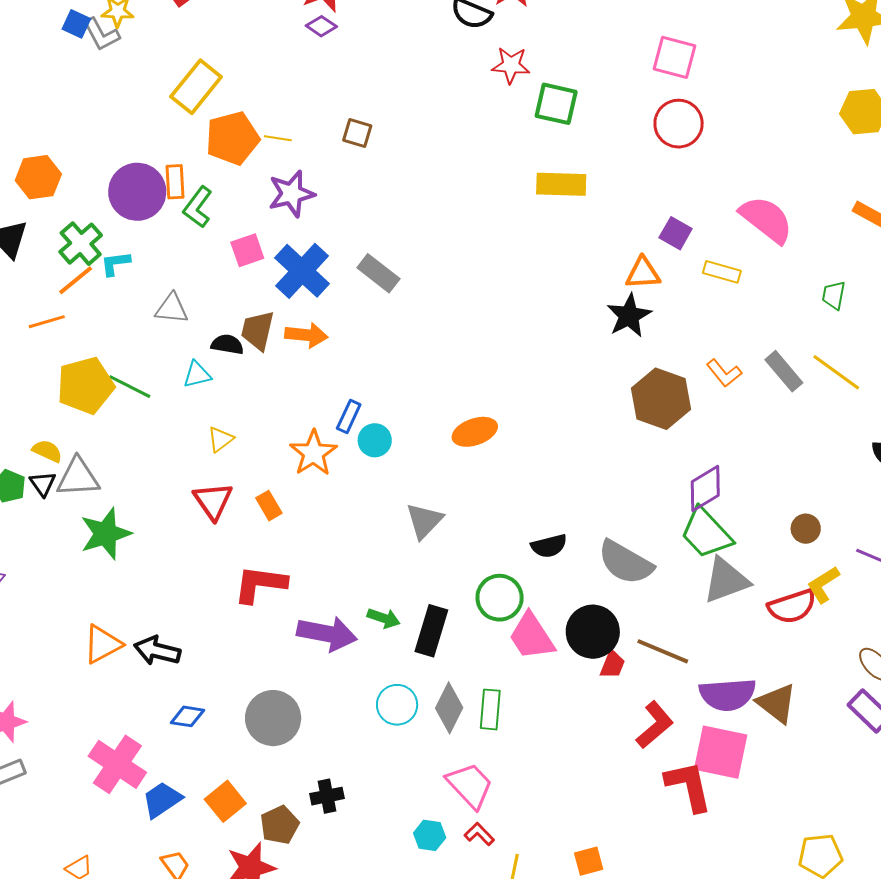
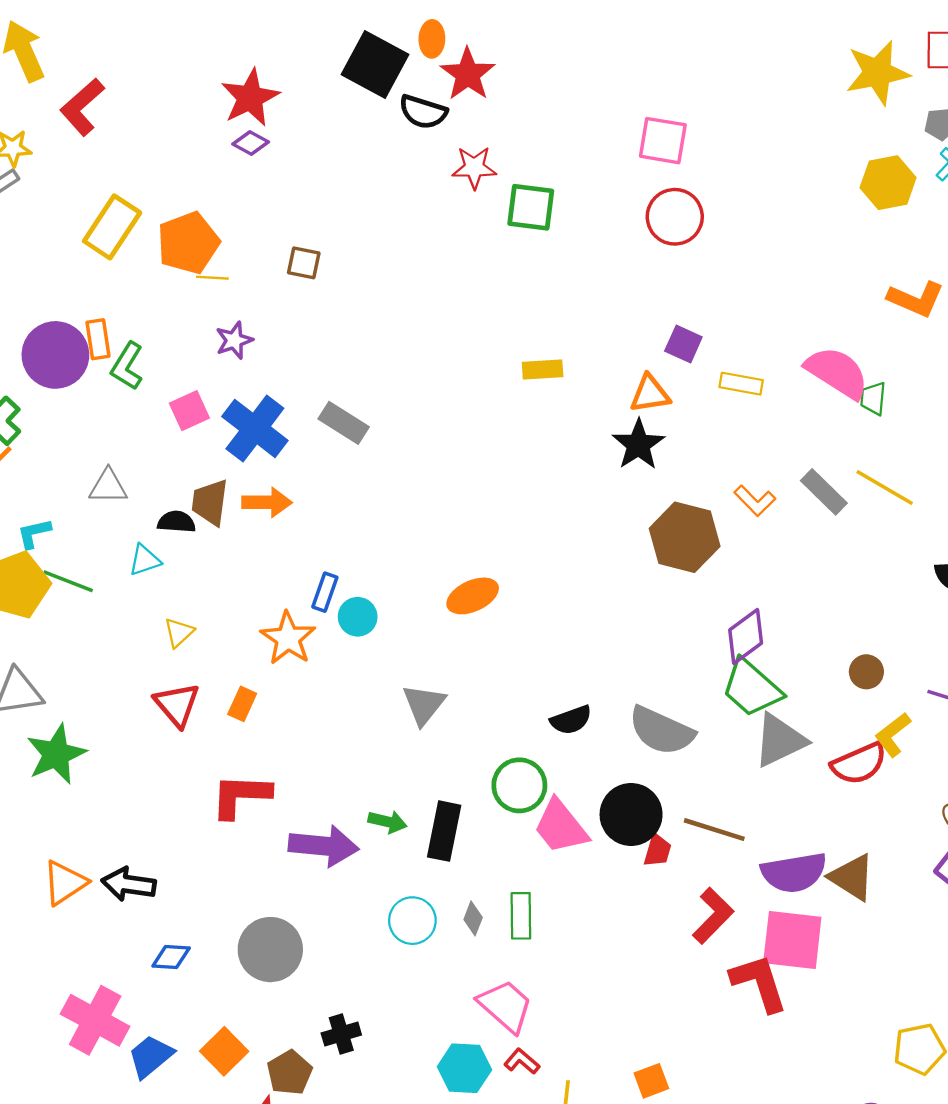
orange pentagon: (232, 138) -> (188, 243), moved
yellow rectangle: (561, 184) -> (543, 370), moved, size x0.7
purple star: (291, 194) -> (234, 340), size x0.7
pink semicircle: (766, 219) -> (837, 373), moved
cyan L-shape: (115, 263) -> (34, 533), moved
orange rectangle: (269, 506) -> (242, 704), turned 60
gray diamond: (449, 708) -> (473, 918), size x0.6
cyan hexagon: (430, 835) -> (464, 1068), size x1.4

